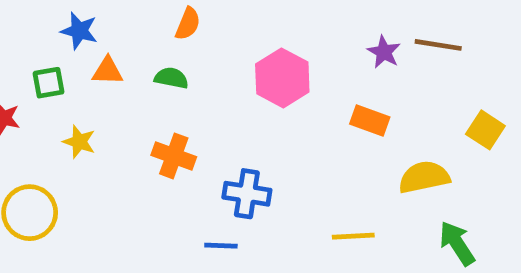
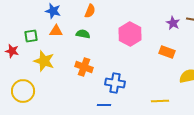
blue star: (79, 31) -> (53, 11), moved
yellow star: (79, 142) -> (44, 61), size x1.5

